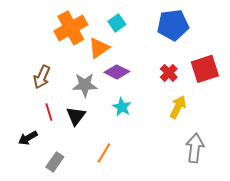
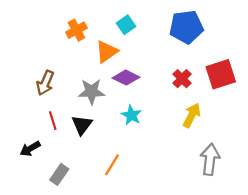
orange cross: (71, 28) -> (76, 30), size x0.6

